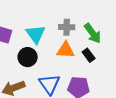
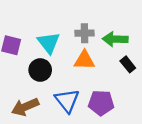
green arrow: (93, 33) -> (115, 39), turned 130
black rectangle: (89, 55) -> (128, 64), moved

